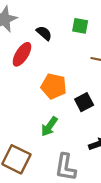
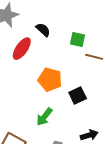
green square: (80, 26) -> (77, 39), moved

